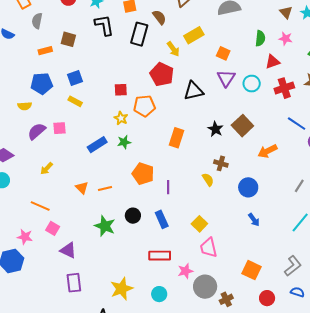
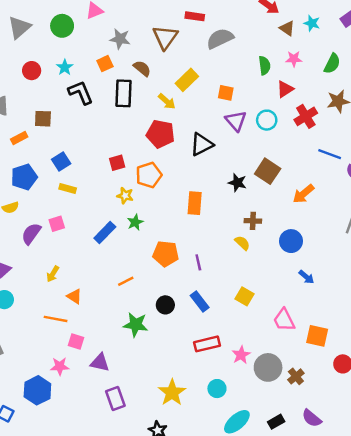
orange triangle: (82, 188) -> (74, 296), moved
pink star: (25, 237) -> (60, 366), moved
pink trapezoid: (209, 248) -> (284, 320), moved

